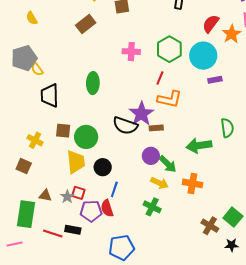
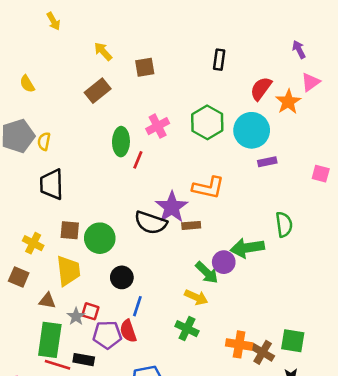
pink cross: (131, 52) -> (158, 126), turned -30
yellow semicircle: (37, 69) -> (44, 141), moved, turned 48
red line: (160, 78) -> (138, 160), moved
green ellipse: (93, 83) -> (121, 142), moved
purple circle: (151, 156) -> (224, 262), moved
yellow trapezoid: (76, 162) -> (68, 271), moved
orange cross: (192, 183) -> (239, 344), moved
brown triangle: (45, 195) -> (47, 301), moved
green rectangle: (26, 214) -> (50, 340), moved
green square: (233, 217) -> (293, 341), turned -30

